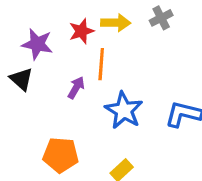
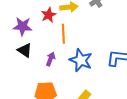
black triangle: (21, 79) -> (25, 50), moved
purple arrow: (76, 88) -> (51, 59), moved

